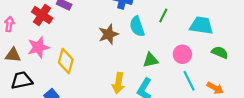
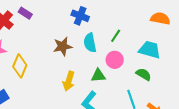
green semicircle: (220, 52) -> (144, 74), moved
pink circle: (182, 54) -> (115, 60), moved
yellow arrow: (118, 83) -> (69, 81), moved

